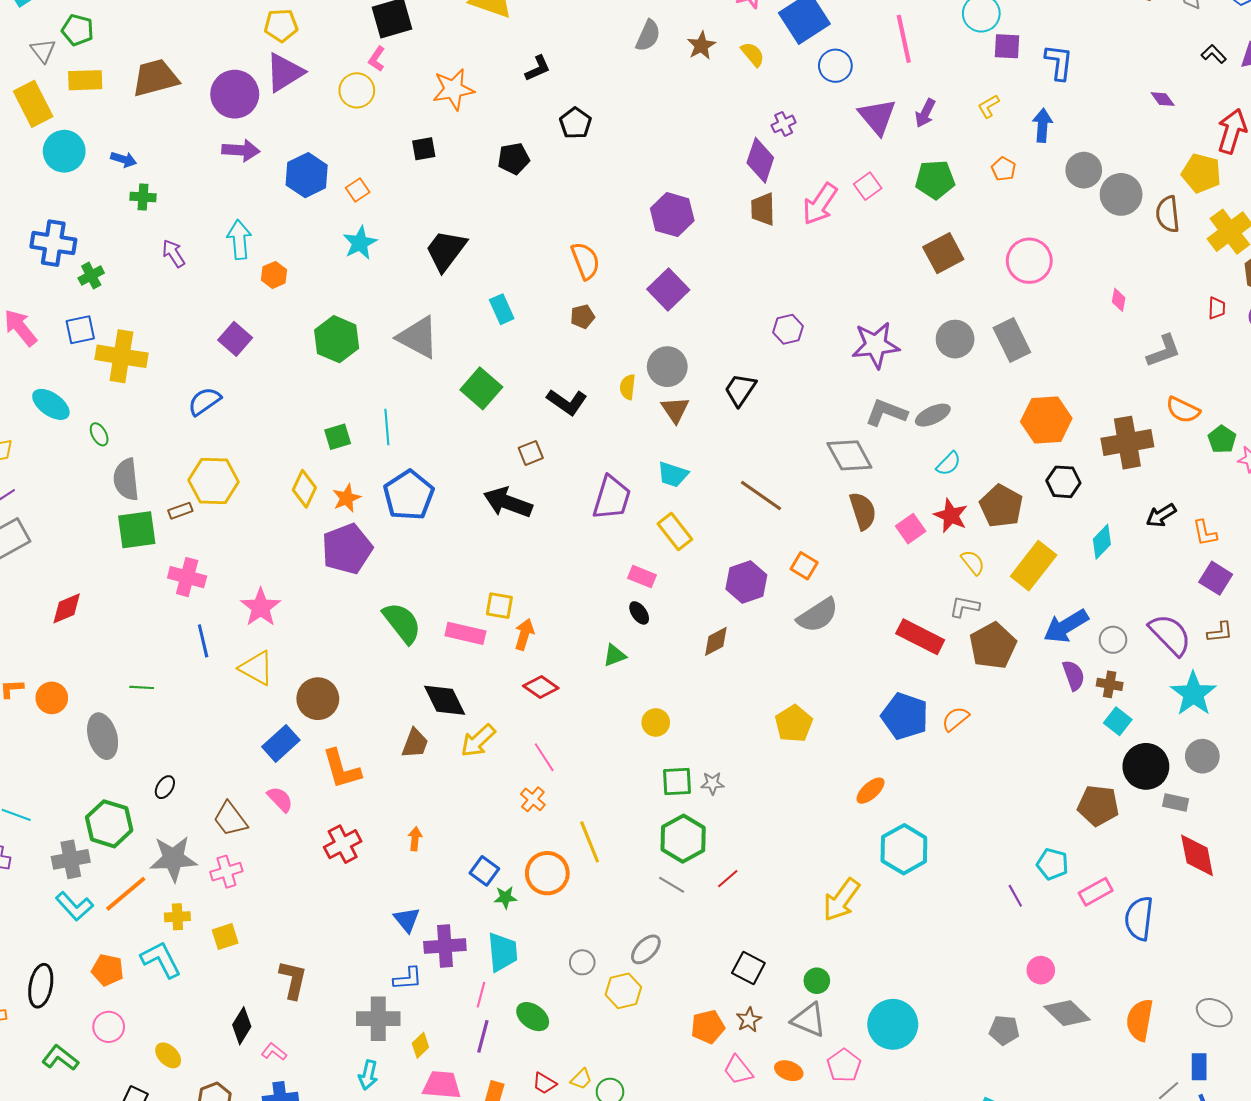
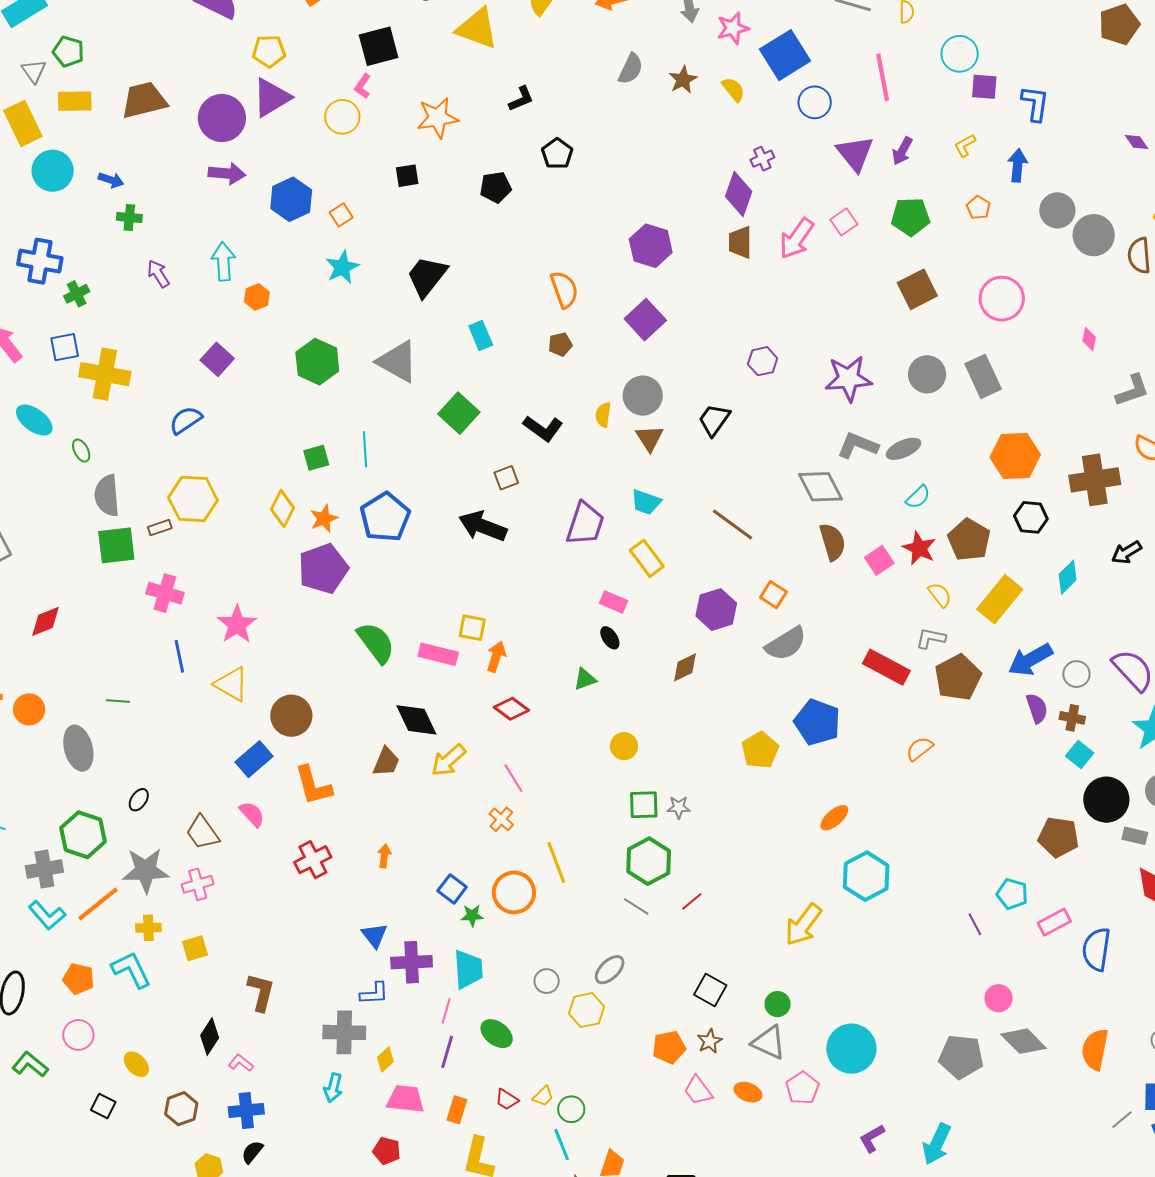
blue pentagon: (905, 716) -> (817, 722), moved
gray pentagon: (1004, 1030) -> (961, 1057), size x1.5

